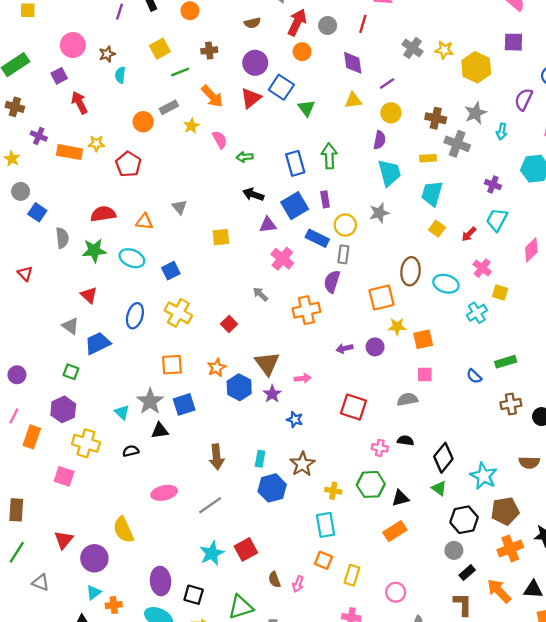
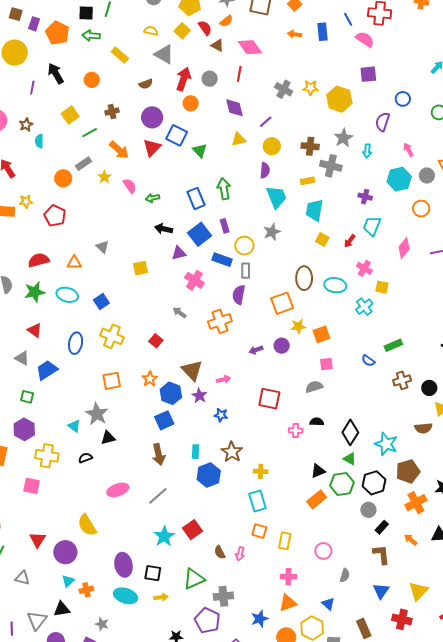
blue square: (184, 404) -> (164, 420), moved
green hexagon: (371, 484) -> (342, 484), moved
orange arrow: (499, 591) -> (411, 540), size x0.6

